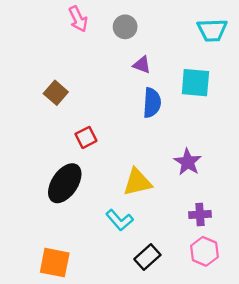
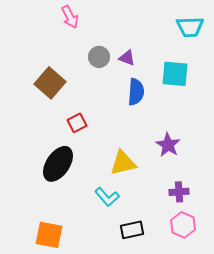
gray circle: (125, 27) -> (99, 57), moved
brown square: (56, 93) -> (50, 83), size x1.4
black rectangle: (147, 257) -> (132, 230), turned 30

